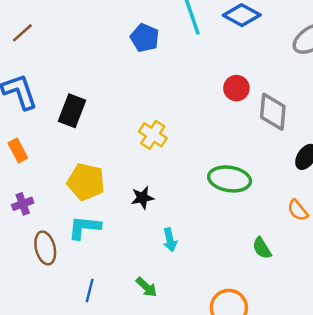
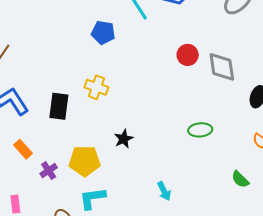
yellow cross: (153, 135) -> (96, 87), moved
green ellipse: (230, 179) -> (200, 130), size x0.7
black star: (142, 198) -> (124, 139), moved
purple cross: (23, 204) -> (49, 171), moved

